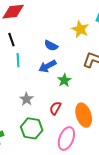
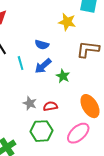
cyan line: (18, 60) -> (21, 63), moved
red semicircle: (55, 108) -> (50, 106), moved, turned 64
pink ellipse: (66, 138) -> (78, 133), turned 40

